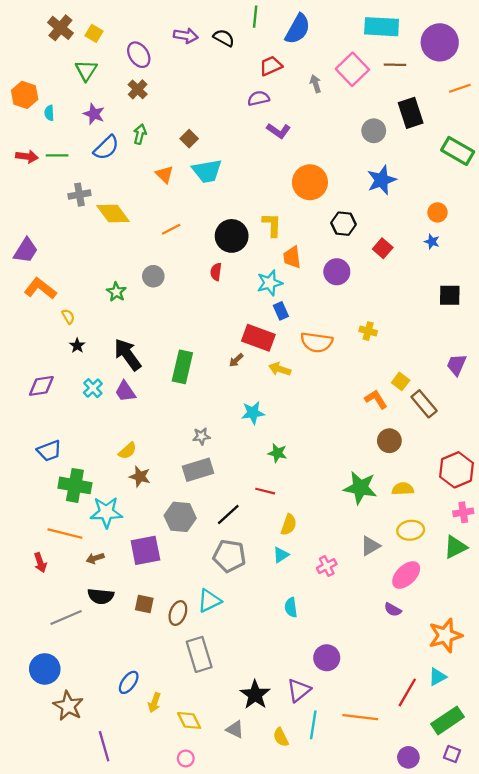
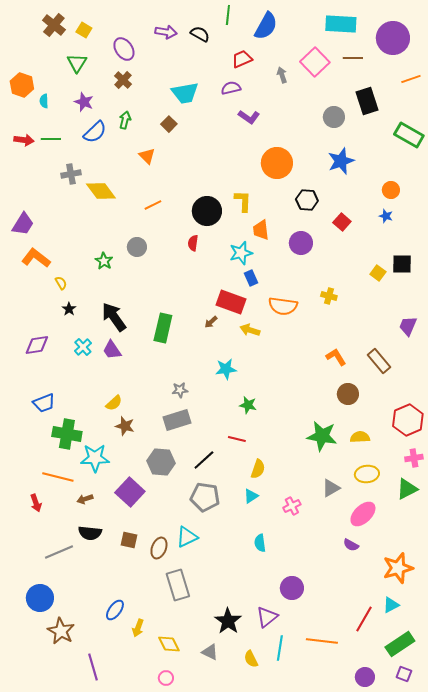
cyan trapezoid: (207, 171) -> (185, 93), moved
yellow square: (401, 381) -> (378, 273), moved
purple square: (145, 550) -> (130, 492), turned -36

